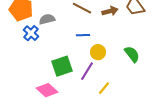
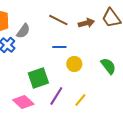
gray semicircle: (47, 19) -> (23, 31), turned 140
purple line: (87, 71) -> (56, 96), moved

